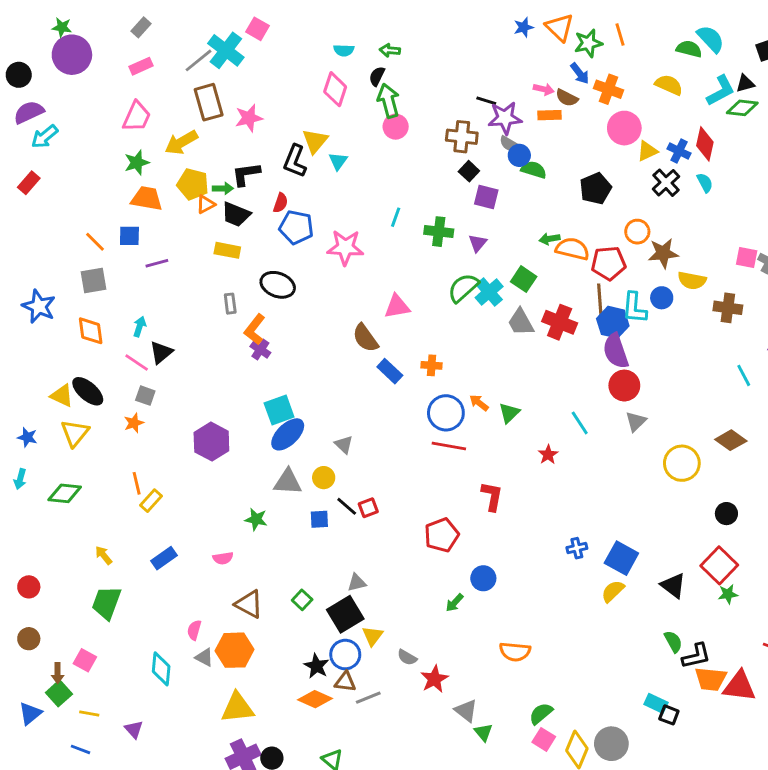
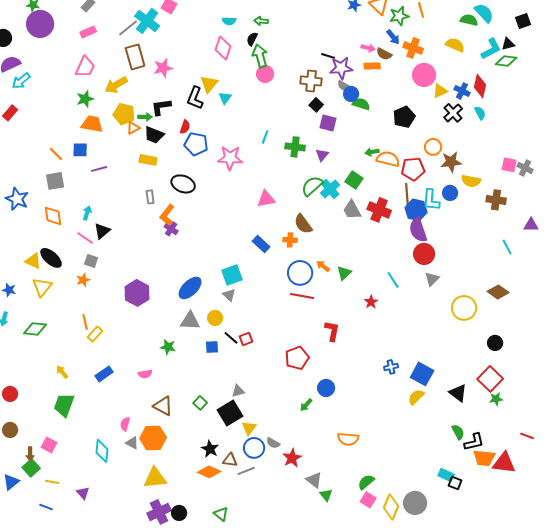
brown semicircle: (365, 338) -> (303, 224), moved
cyan square: (279, 410) -> (232, 275), moved
blue circle: (345, 655) -> (254, 448), moved

